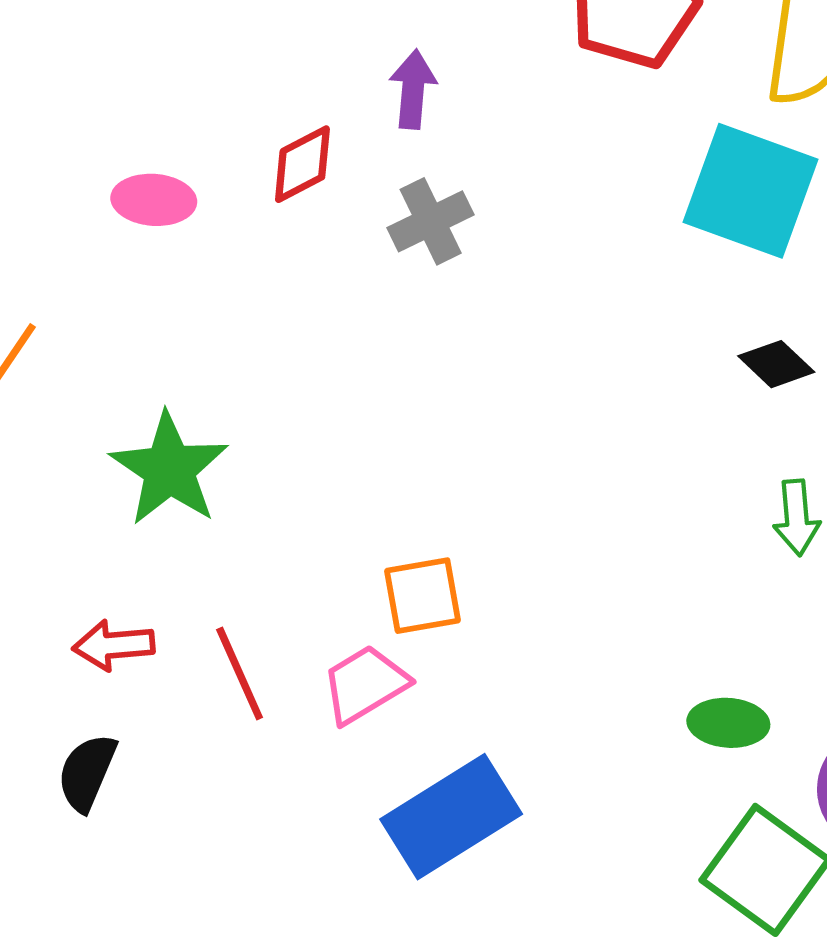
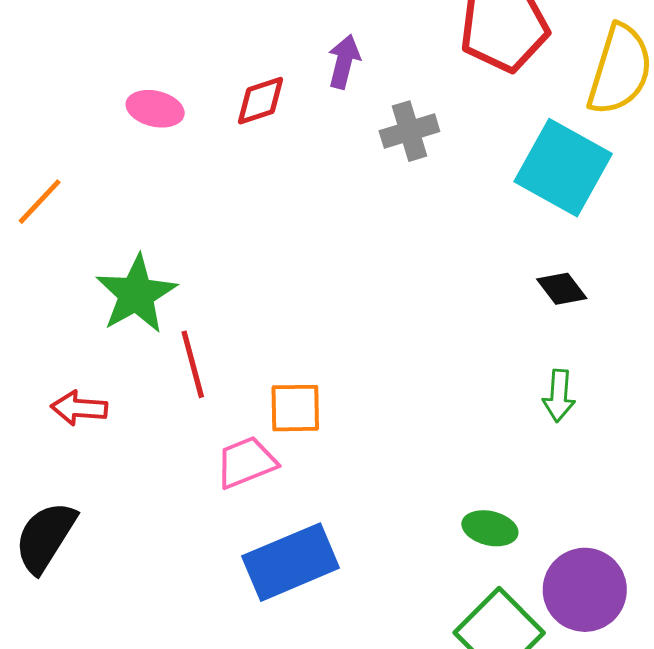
gray cross: (431, 221) -> (409, 131), moved
red line: (240, 673) -> (193, 364), moved
black semicircle: (87, 772) -> (45, 537), moved, size x1.4

